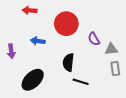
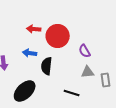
red arrow: (30, 10) -> (34, 29), moved
gray triangle: (111, 49) -> (88, 72), moved
black semicircle: (68, 62) -> (47, 66), moved

